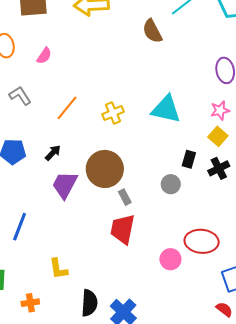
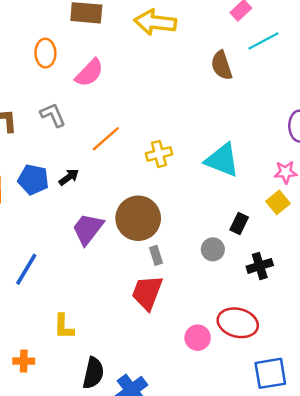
pink semicircle: (44, 56) -> (89, 73), size x1.5
black arrow: (53, 153) -> (69, 177), moved
black cross: (219, 168) -> (260, 266), moved

